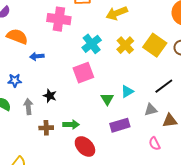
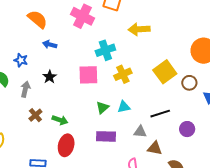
yellow cross: (125, 45) -> (123, 74), moved
black star: (50, 96) -> (50, 77), moved
brown cross: (46, 128) -> (35, 115), turned 32
red ellipse: (85, 146) -> (66, 145), turned 40

